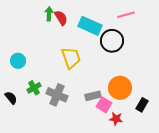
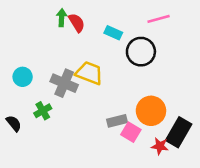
cyan rectangle: (90, 26) -> (113, 33), size x0.6
yellow trapezoid: (71, 58) -> (89, 73), turned -50
gray cross: (57, 95) -> (64, 83), moved
black rectangle: (142, 105) -> (179, 132), size x1.6
red star: (116, 119) -> (160, 146), moved

